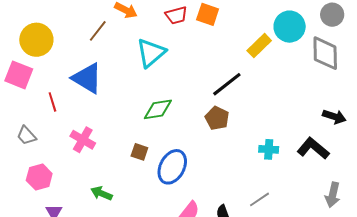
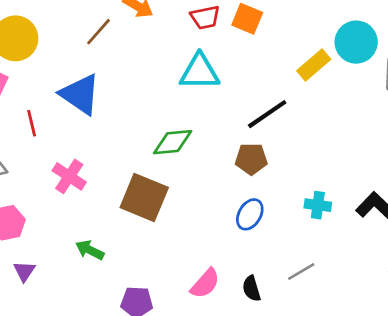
cyan triangle: (151, 53) -> (200, 72), moved, turned 36
brown pentagon: (217, 118) -> (251, 159), turned -30
brown square: (139, 152) -> (144, 198), size x2.0
blue ellipse: (172, 167) -> (250, 214), moved, size x0.7

